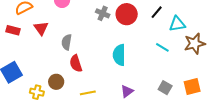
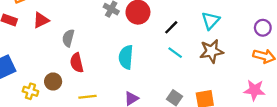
black line: (157, 12) -> (171, 27), moved
cyan triangle: (177, 24) -> (210, 21), moved, turned -42
red triangle: (41, 28) -> (41, 20), turned 35

